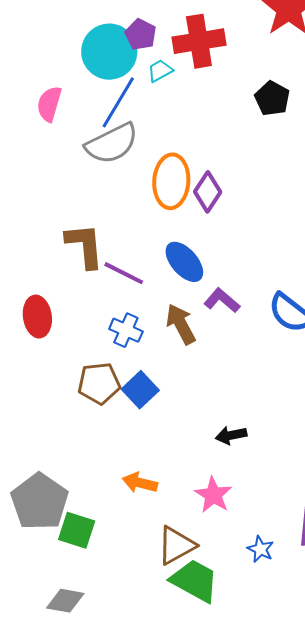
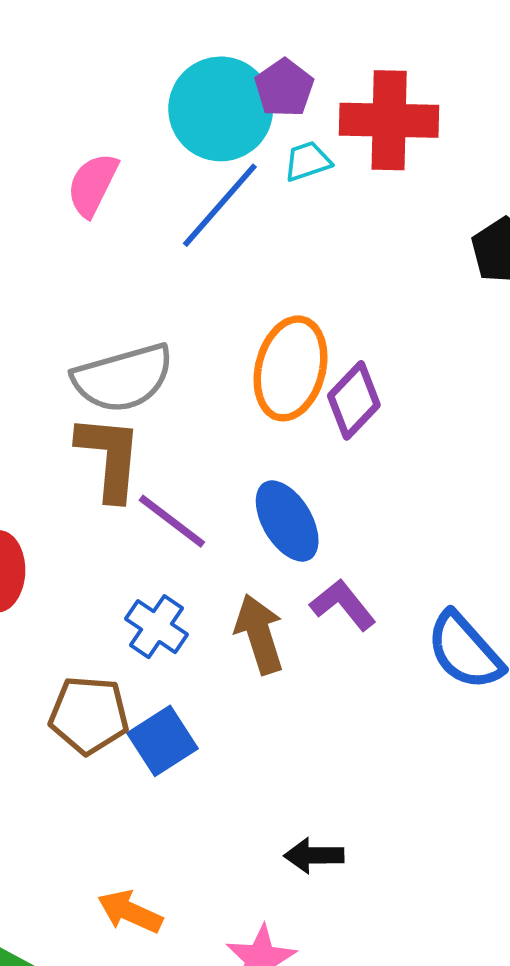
gray semicircle: (112, 144) -> (123, 378), moved

